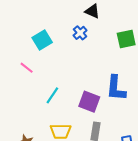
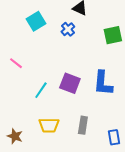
cyan square: (42, 40) -> (36, 21), moved
purple square: (89, 102) -> (70, 83), moved

